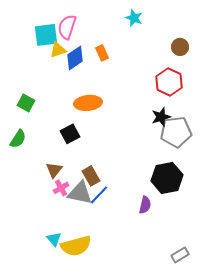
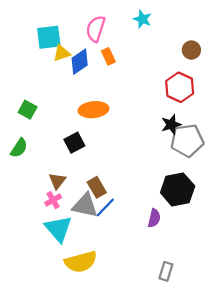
pink semicircle: (67, 27) -> (96, 29), moved
pink cross: (61, 188) -> (53, 200), moved
cyan triangle: (54, 239) -> (58, 229), moved, size x1.8
gray rectangle: (180, 255) -> (166, 271), moved, turned -42

